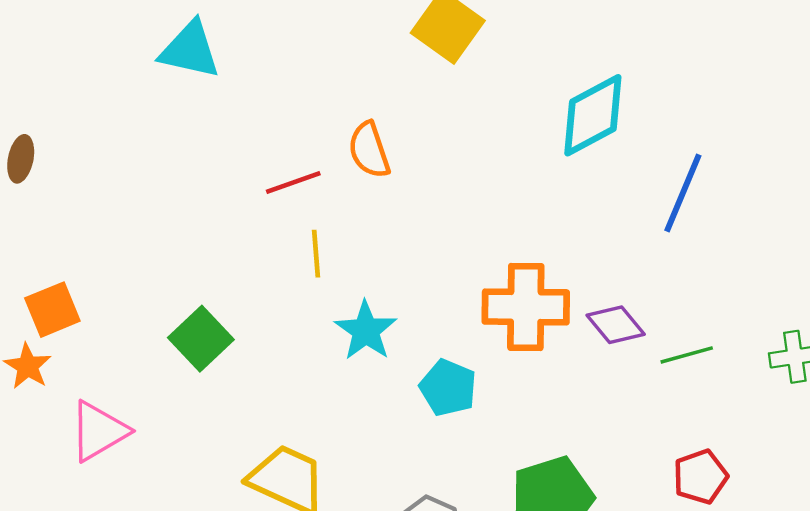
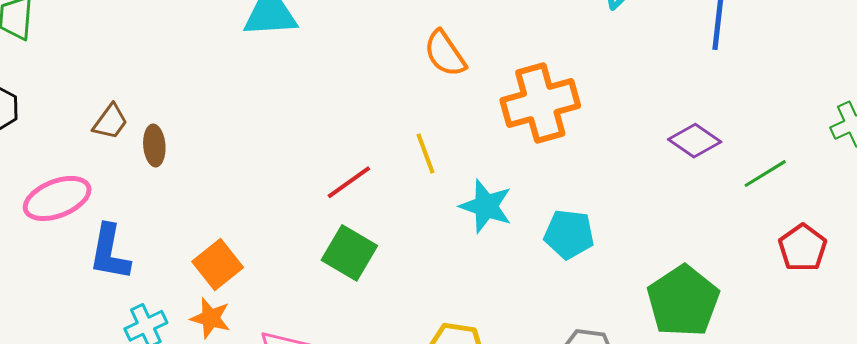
red line: (293, 183) -> (349, 182), moved
orange cross: (526, 307) -> (540, 103), moved
green line: (687, 355) -> (765, 174), moved

